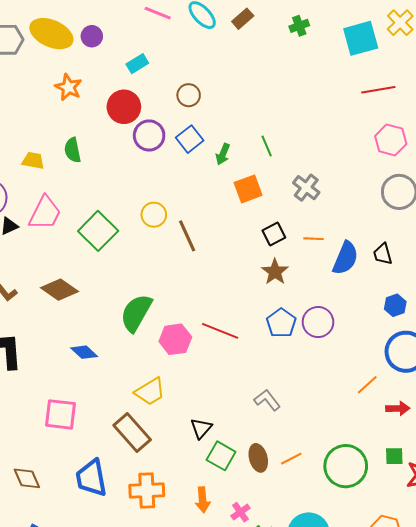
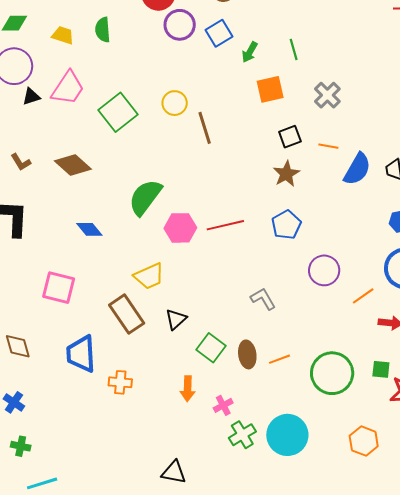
purple circle: (318, 322) -> (324, 270), moved
red line: (220, 331) -> (225, 225), turned -42
black triangle: (201, 428) -> (176, 319), moved
orange cross: (147, 491) -> (120, 382), moved, size x0.7

